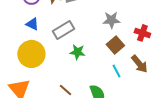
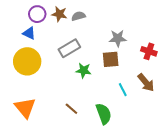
blue triangle: (32, 24) -> (29, 33), moved
brown square: (115, 45) -> (111, 59), moved, turned 36
yellow circle: (31, 54) -> (27, 61), moved

